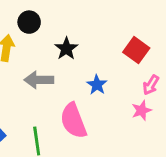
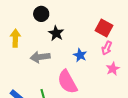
black circle: (29, 22) -> (41, 14), moved
pink arrow: (151, 85) -> (107, 48), moved

